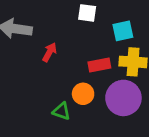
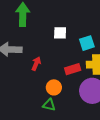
orange circle: (83, 94) -> (54, 87), moved

